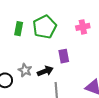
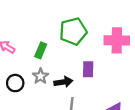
pink cross: (83, 27) -> (117, 40), size x1.5
green rectangle: (19, 29) -> (41, 50), moved

